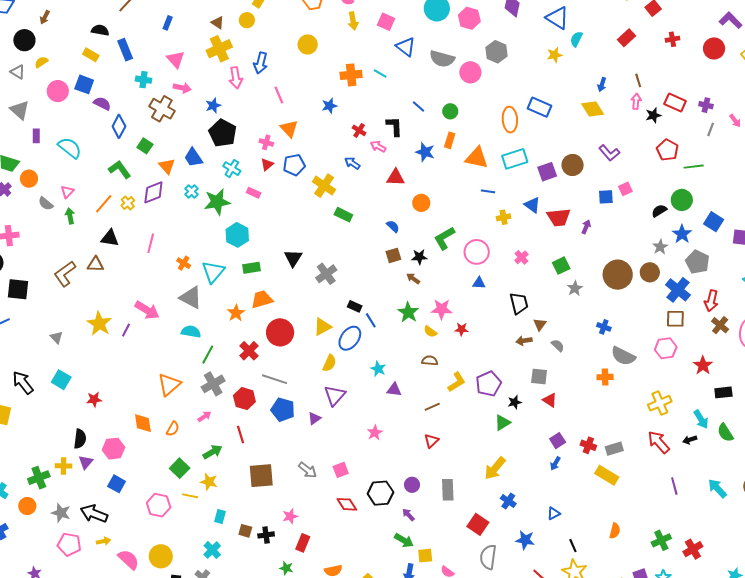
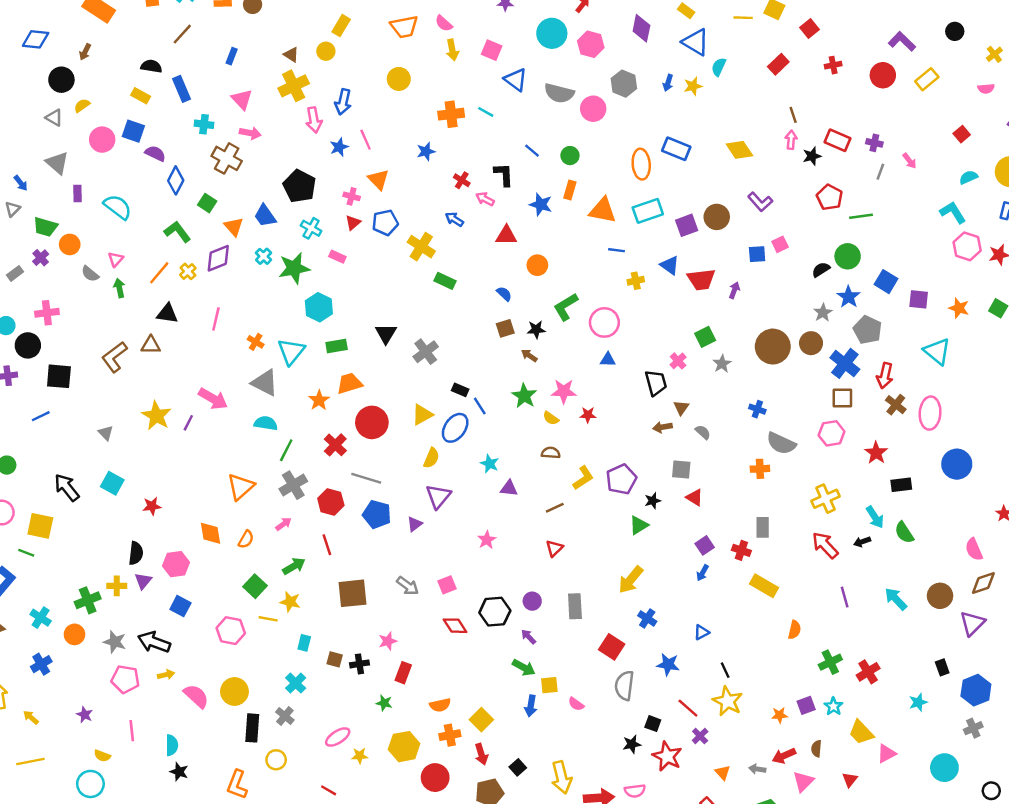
blue arrow: (602, 84) -> (668, 83), moved
blue star: (213, 105) -> (339, 147), moved
pink cross: (521, 257) -> (678, 361), moved
gray rectangle: (614, 449) -> (763, 527), moved, turned -72
orange semicircle: (615, 531) -> (795, 630), moved

